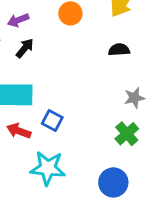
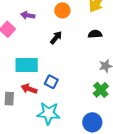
purple arrow: (18, 20) -> (28, 15), turned 32
black arrow: (25, 48) -> (56, 38), moved

